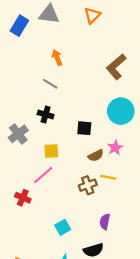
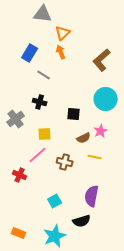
orange triangle: (92, 15) -> (63, 33), moved
blue rectangle: (19, 26) -> (30, 53), moved
orange arrow: (57, 58) -> (61, 52), moved
brown cross: (88, 185) -> (65, 162), moved, turned 35
purple semicircle: (105, 222) -> (92, 196), size x1.5

